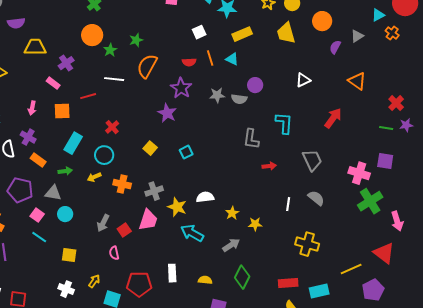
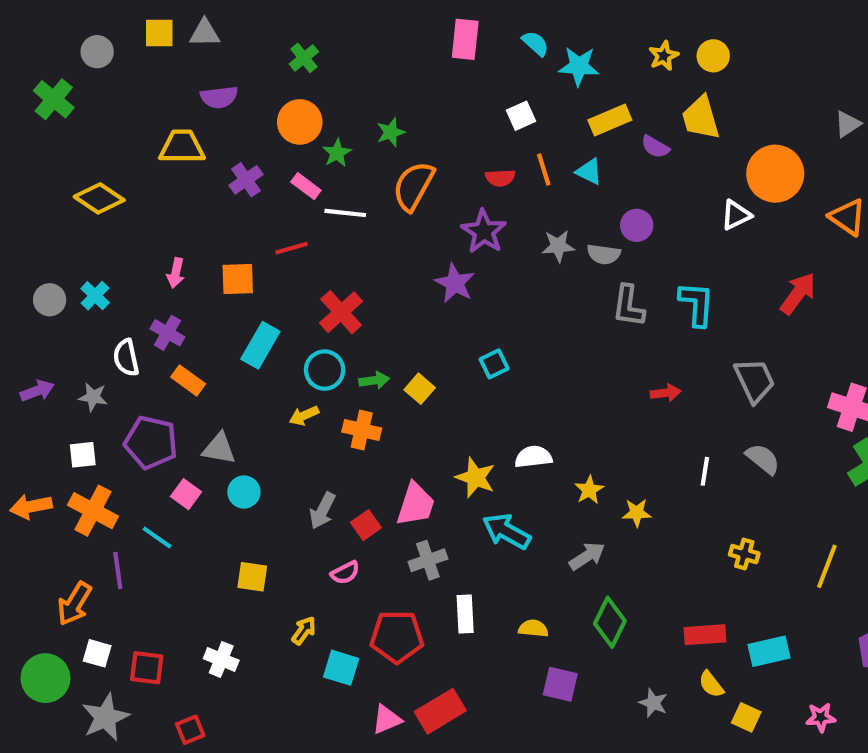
orange circle: (322, 21) -> (775, 174), moved, size x1.4
purple semicircle: (16, 23) -> (219, 97), moved
purple semicircle: (335, 47) -> (655, 147), moved, turned -88
pink rectangle: (53, 83) -> (306, 186), moved
red cross: (112, 127) -> (341, 312), size x1.5
gray L-shape: (251, 139) -> (628, 306), moved
yellow square: (150, 148) -> (420, 389), moved
green arrow: (65, 171) -> (374, 380), moved
gray cross: (154, 191) -> (428, 560), moved
cyan line: (39, 237) -> (157, 538), moved
yellow cross: (307, 244) -> (744, 554), size x0.6
pink semicircle: (114, 253) -> (345, 573), turned -104
yellow line: (351, 269) -> (827, 566), moved, turned -45
white cross: (66, 289) -> (221, 659), moved

